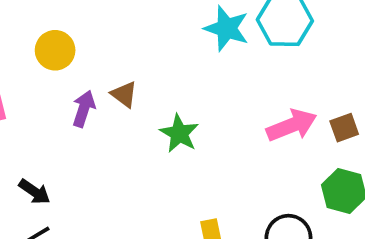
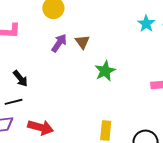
cyan star: (227, 28) -> (146, 24), size x0.7

